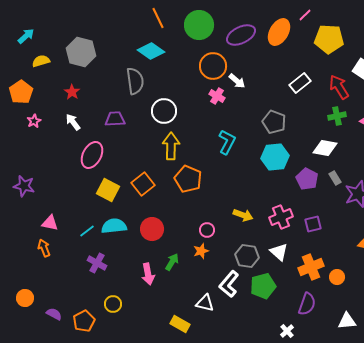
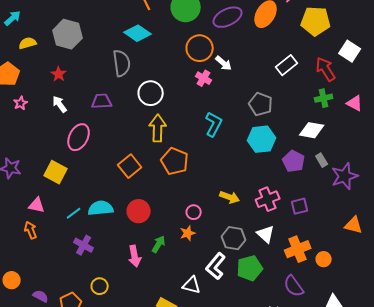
yellow square: (108, 190) -> (56, 172), moved
purple semicircle: (307, 304) -> (294, 286), turned 125

